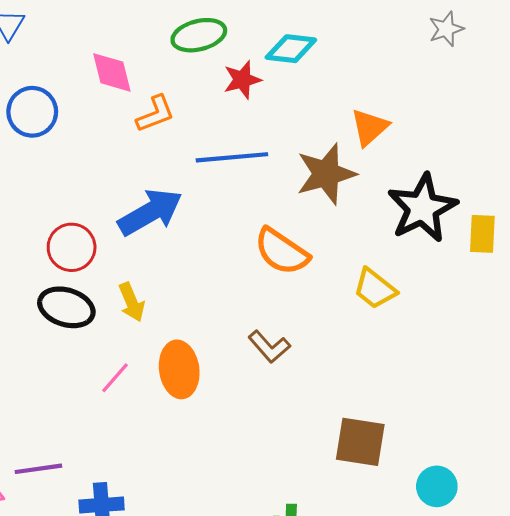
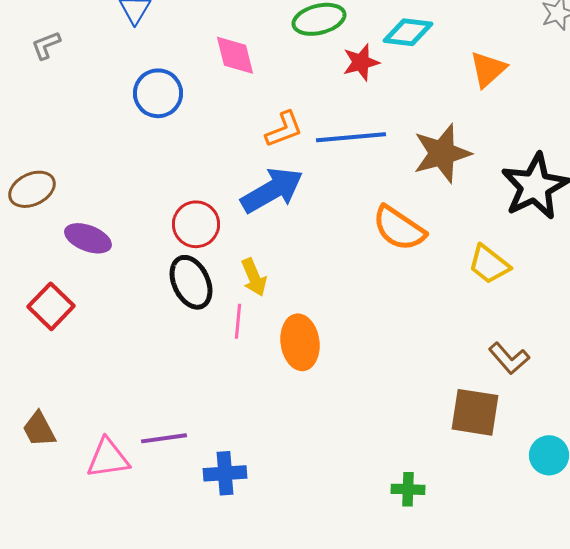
orange L-shape: (155, 114) -> (284, 129), moved
orange triangle: (370, 127) -> (488, 69), moved
black ellipse: (66, 307) -> (191, 282), turned 48
brown L-shape: (269, 347) -> (509, 358), moved
pink line: (115, 378) -> (238, 321), moved, turned -36

